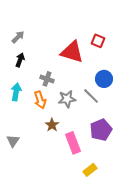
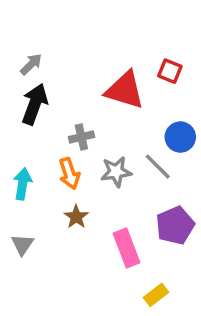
black arrow: (20, 60) -> (35, 104), size x1.6
gray cross: (47, 79) -> (81, 137), turned -32
cyan arrow: (16, 92) -> (22, 184), moved
brown star: (52, 125) -> (76, 217), moved

